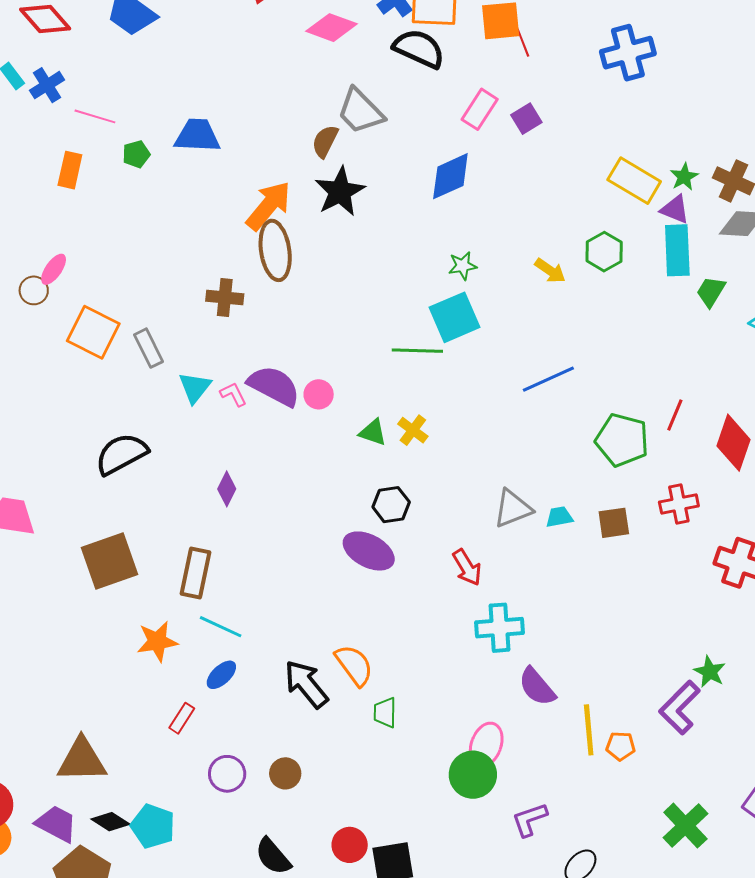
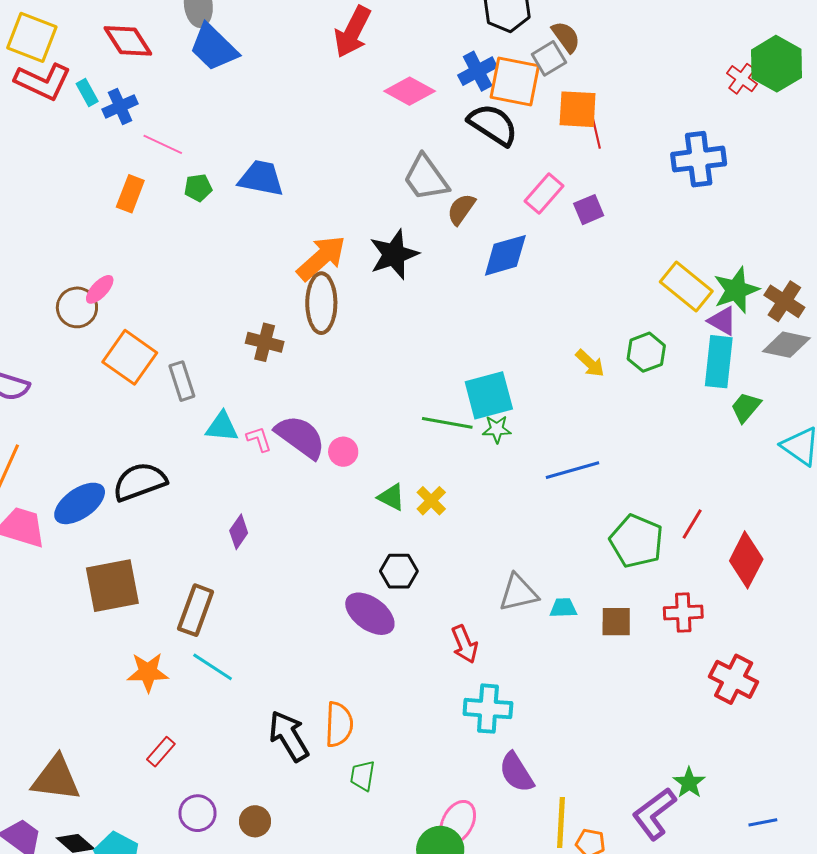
brown semicircle: (325, 141) -> (461, 209), moved
green star: (684, 177) -> (736, 290), size x1.6
green star: (463, 266) -> (497, 429), moved
brown circle: (34, 290) -> (77, 307), size x1.4
cyan triangle: (195, 387) -> (222, 427), turned 48
orange semicircle: (354, 665) -> (339, 724), turned 30
blue ellipse: (221, 675) -> (80, 503), moved, size x1.6

